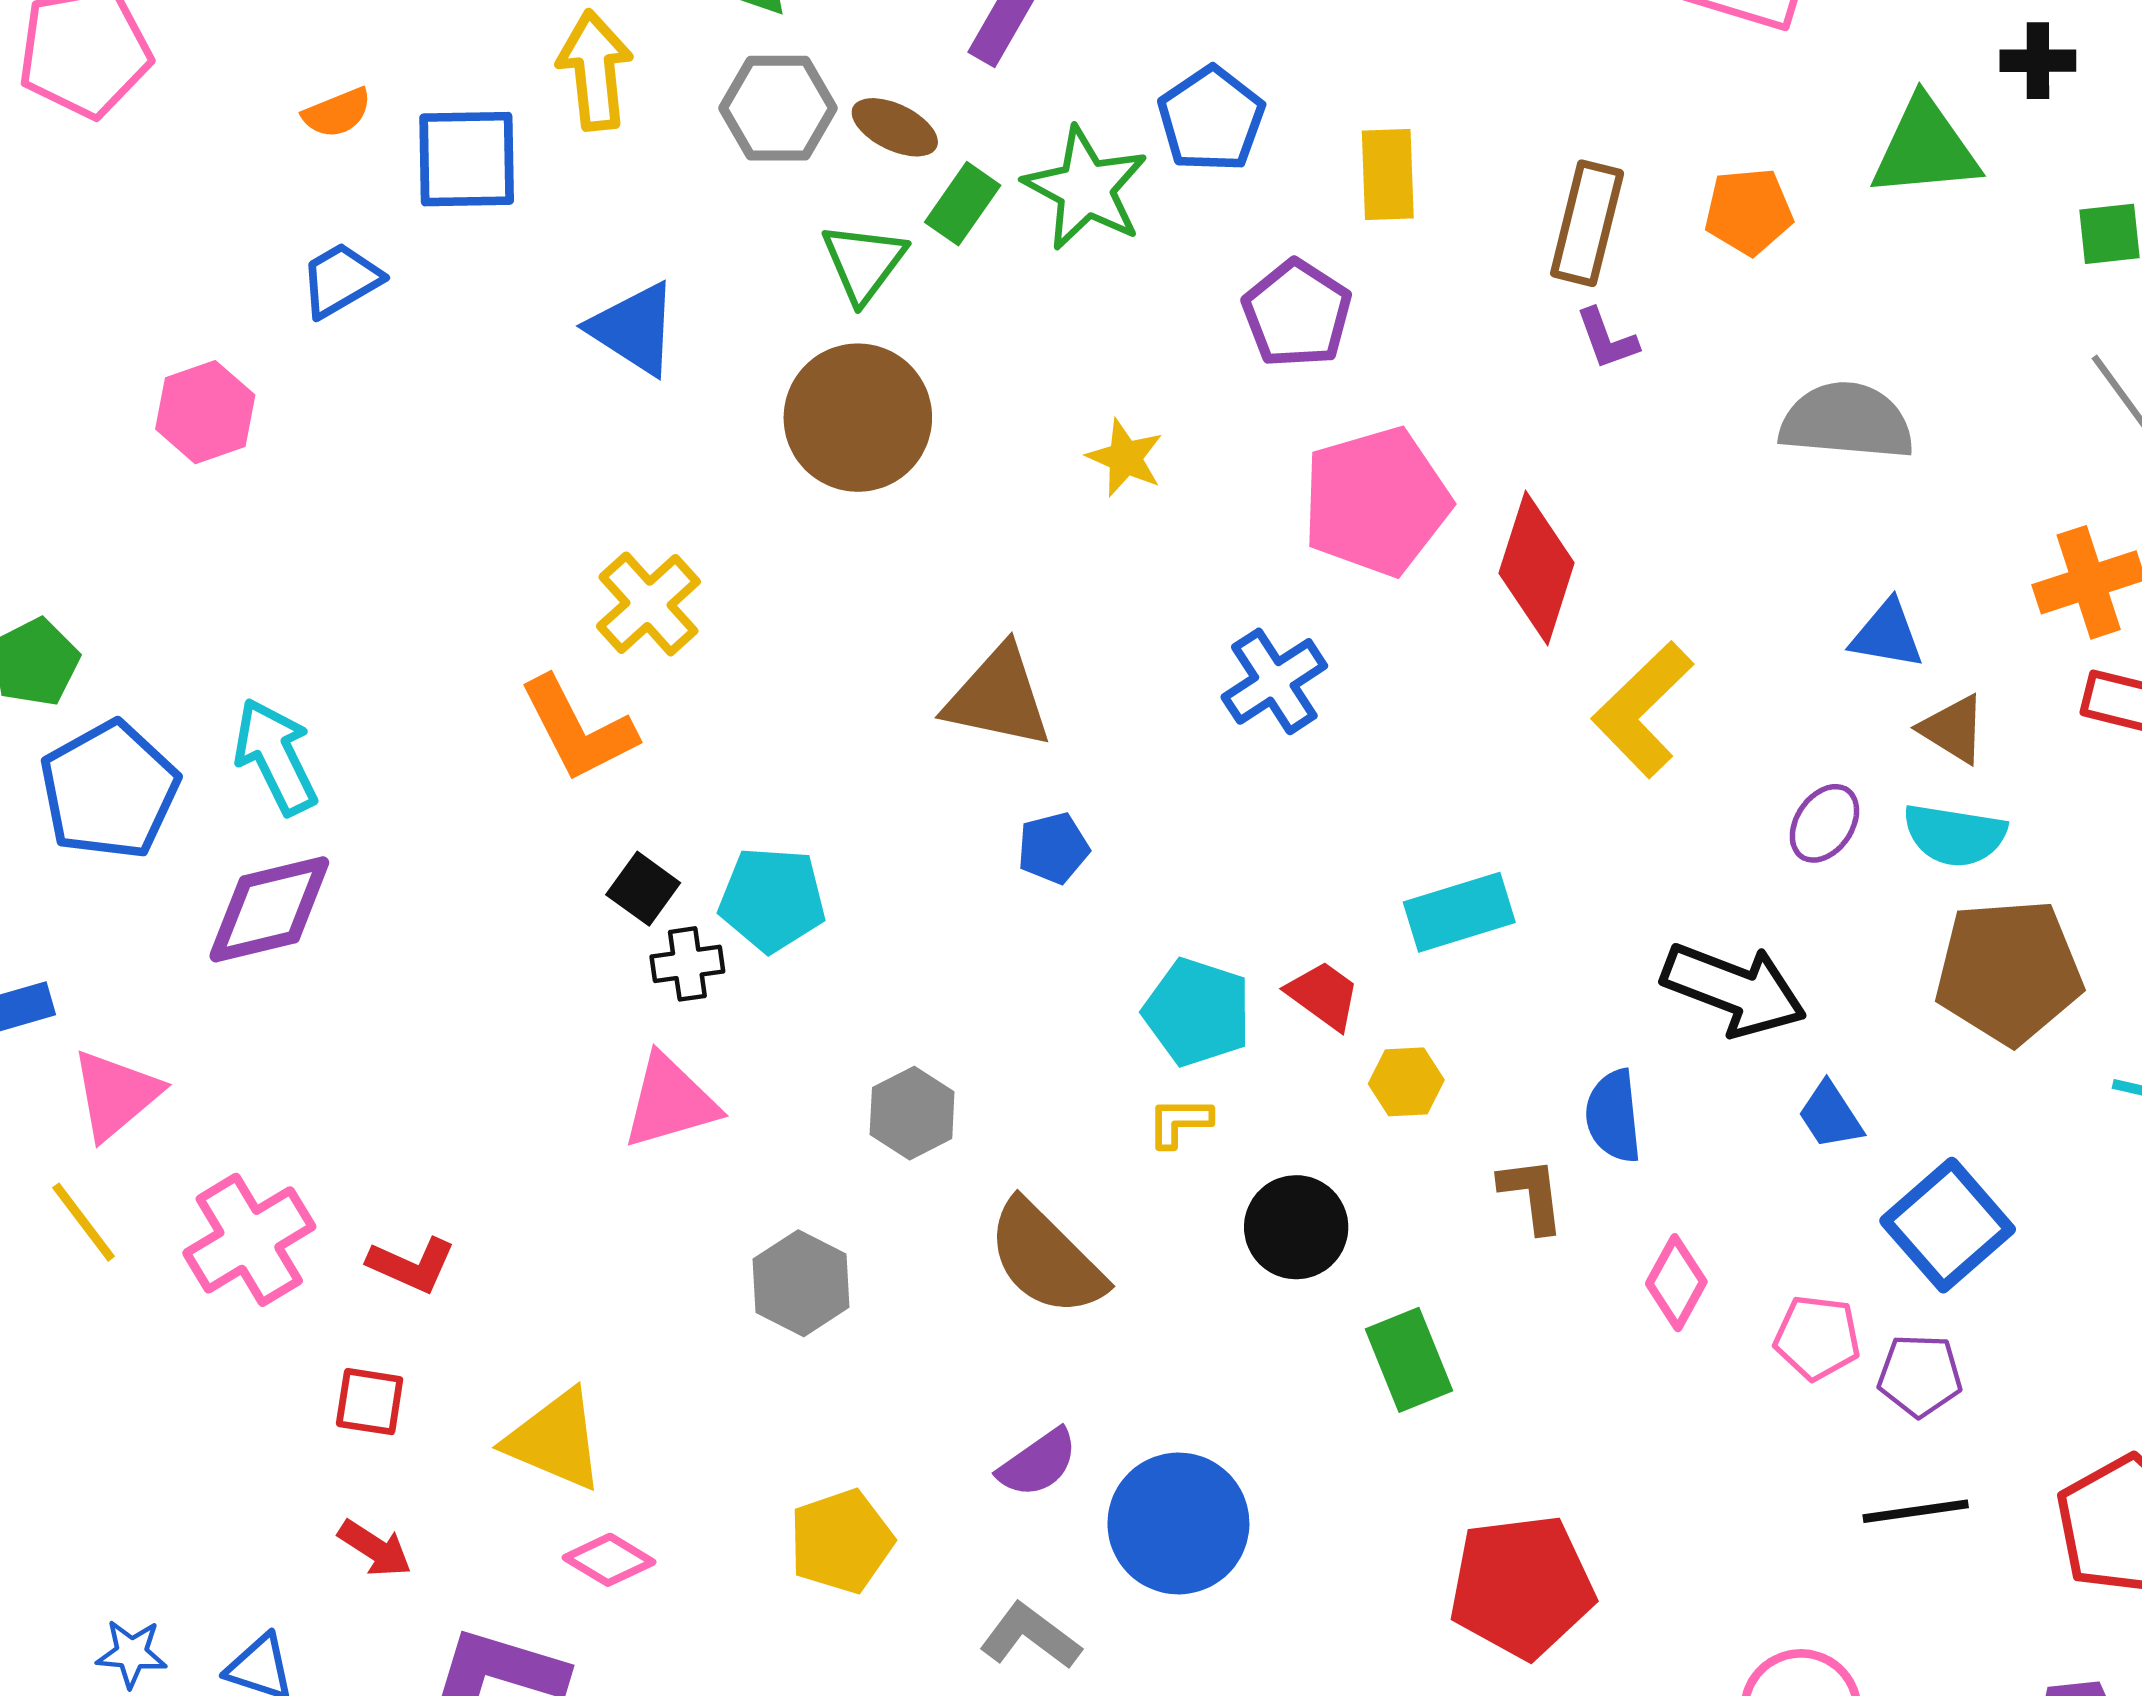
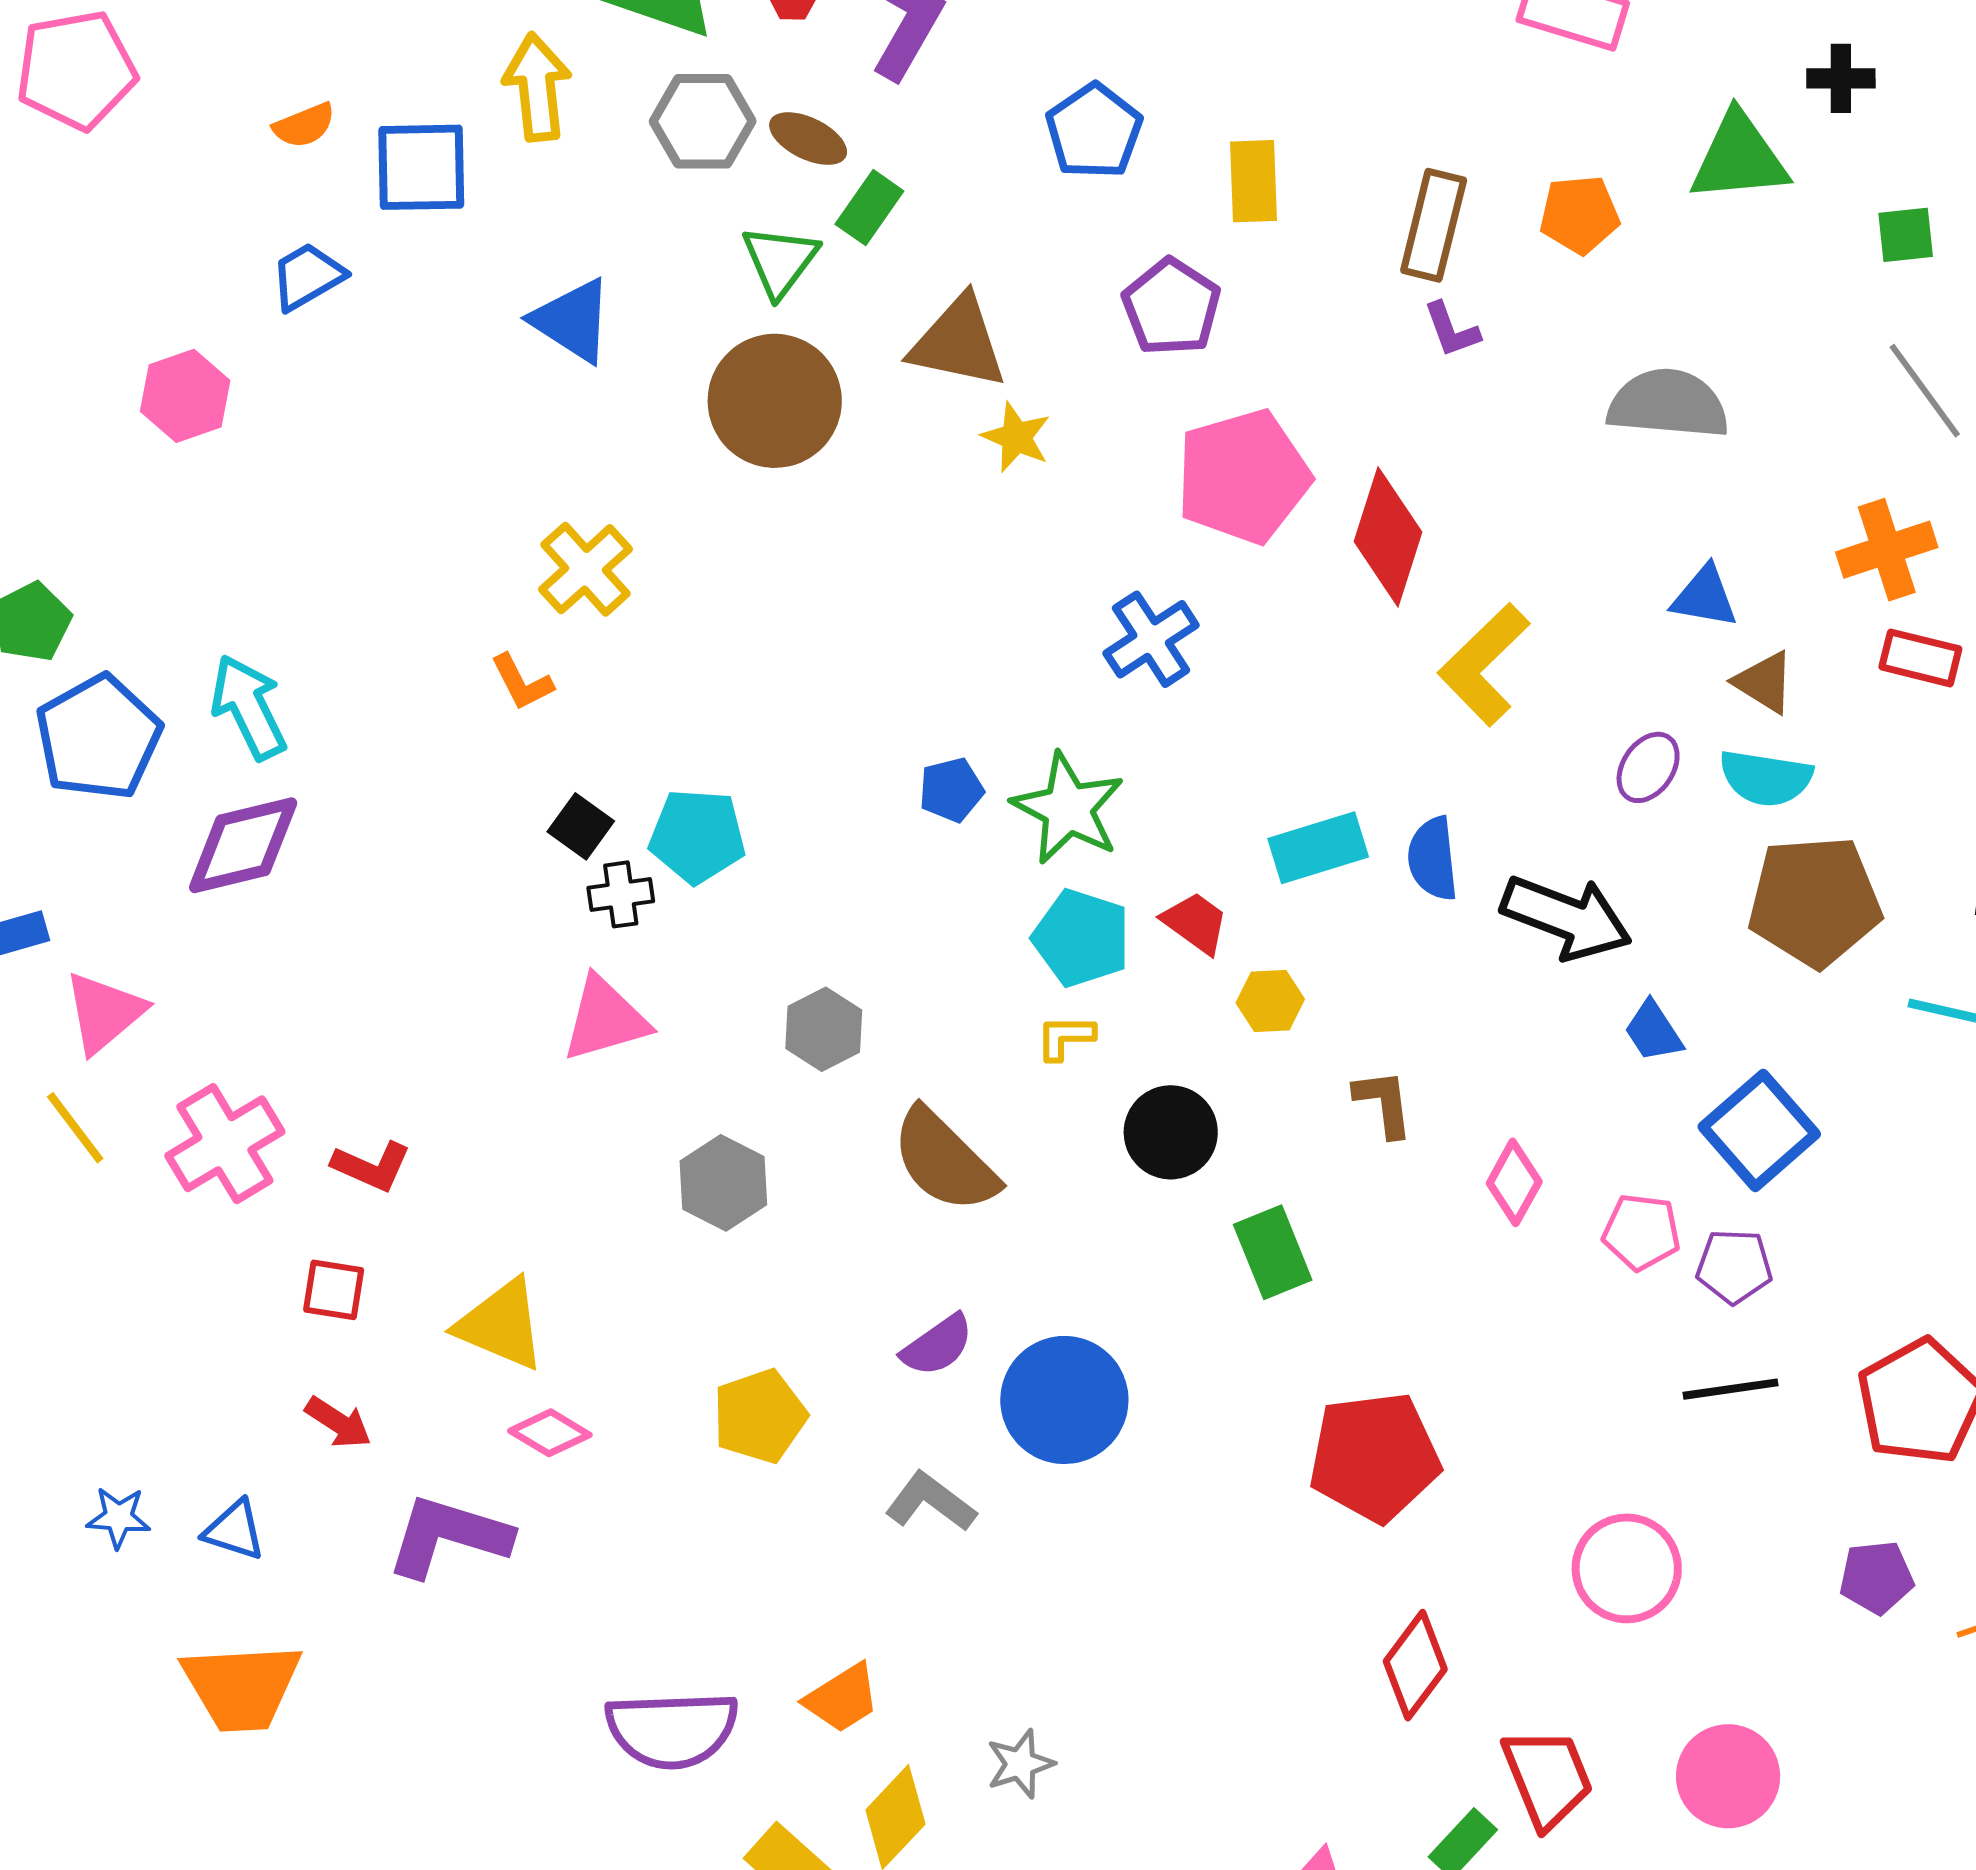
green star: (1086, 188) -> (1068, 809), moved
brown triangle: (998, 697) -> (958, 342), moved
orange L-shape: (578, 729) -> (522, 682), size x0.6
blue semicircle: (1613, 1116) -> (1433, 859), moved

